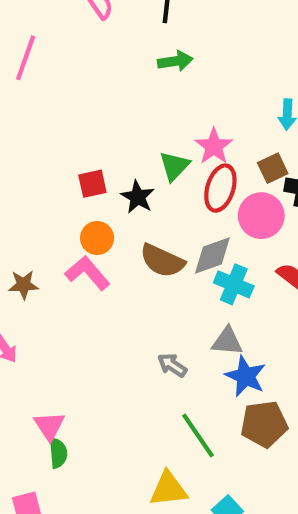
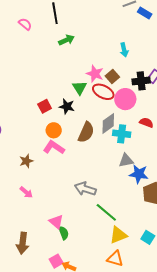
brown square: (273, 168) -> (112, 77), moved
red ellipse: (220, 188) -> (103, 92), turned -65
brown semicircle: (162, 261) -> (86, 132), turned -75
gray arrow: (172, 365) -> (85, 189), moved, size x1.5
green line: (198, 436) -> (106, 212), moved

